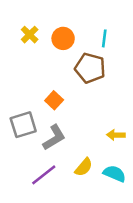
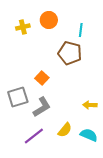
yellow cross: (30, 35) -> (23, 27), turned 32
orange circle: (63, 38) -> (49, 20), moved

